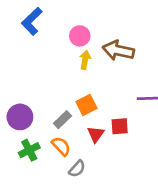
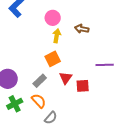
brown arrow: (118, 51) -> (82, 29), size x0.6
orange square: (86, 105) -> (53, 59), moved
red triangle: (96, 134) -> (66, 78), moved

